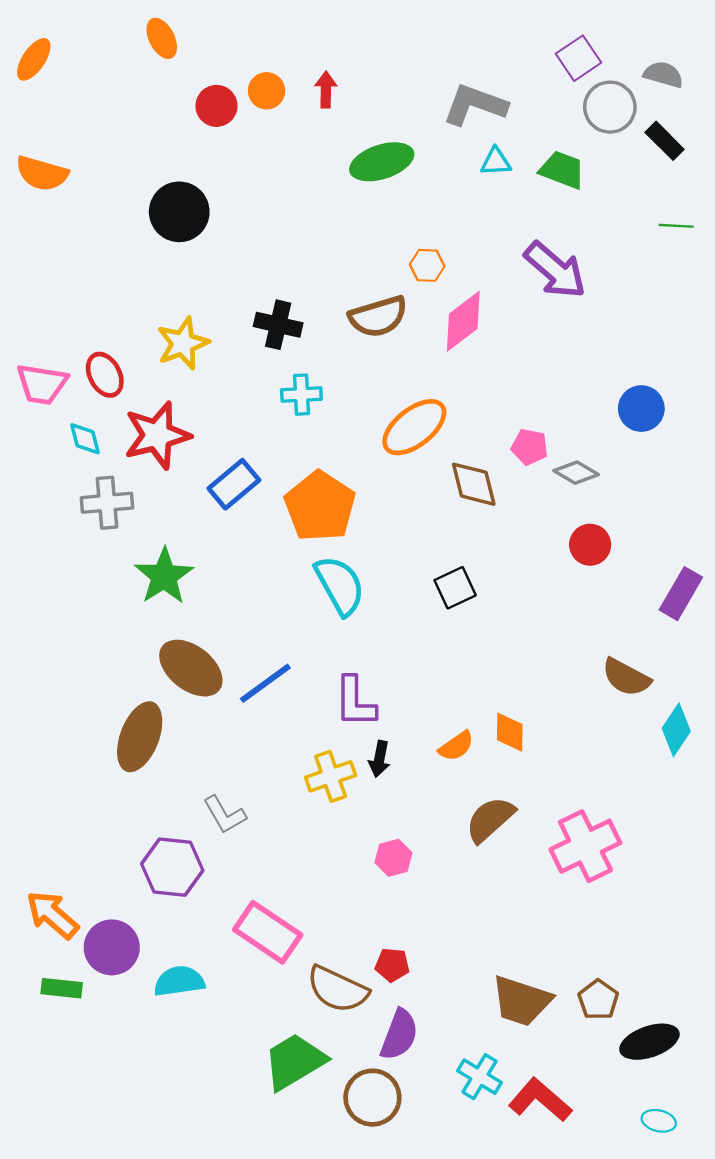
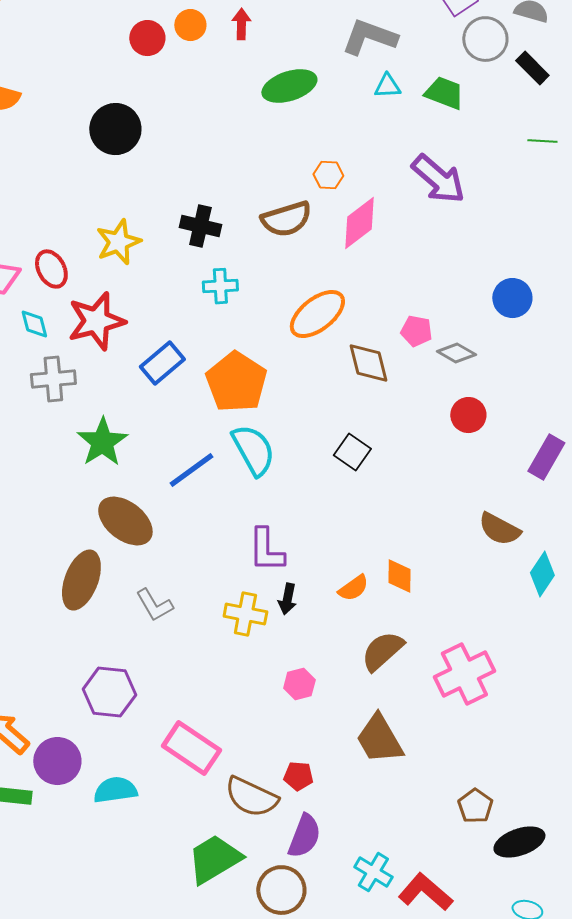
black square: (455, 588) -> (352, 452), turned -30
blue line: (265, 683) -> (191, 470), moved
yellow cross: (331, 776) -> (245, 614), turned 30
gray L-shape: (225, 815) -> (154, 605), moved
brown trapezoid: (521, 1001) -> (379, 739), moved, turned 42

